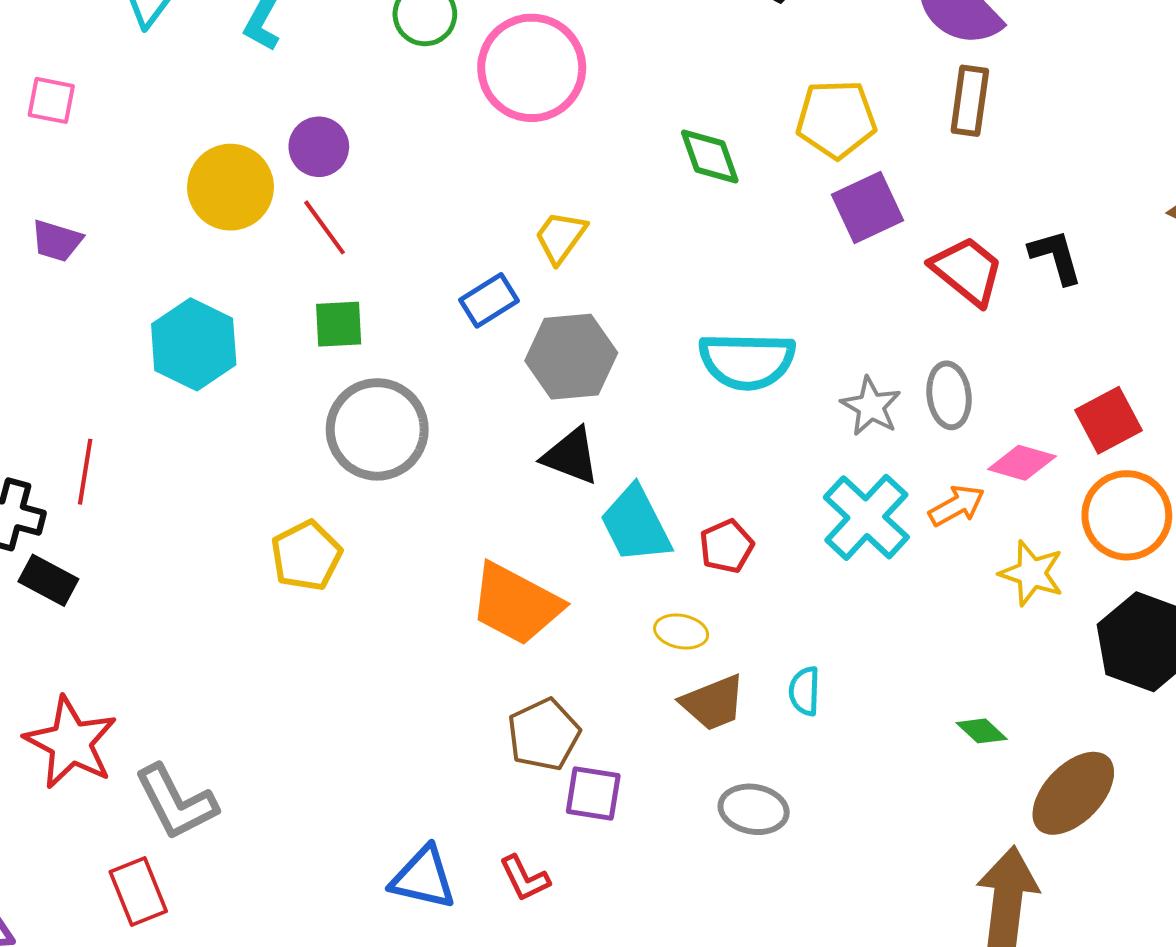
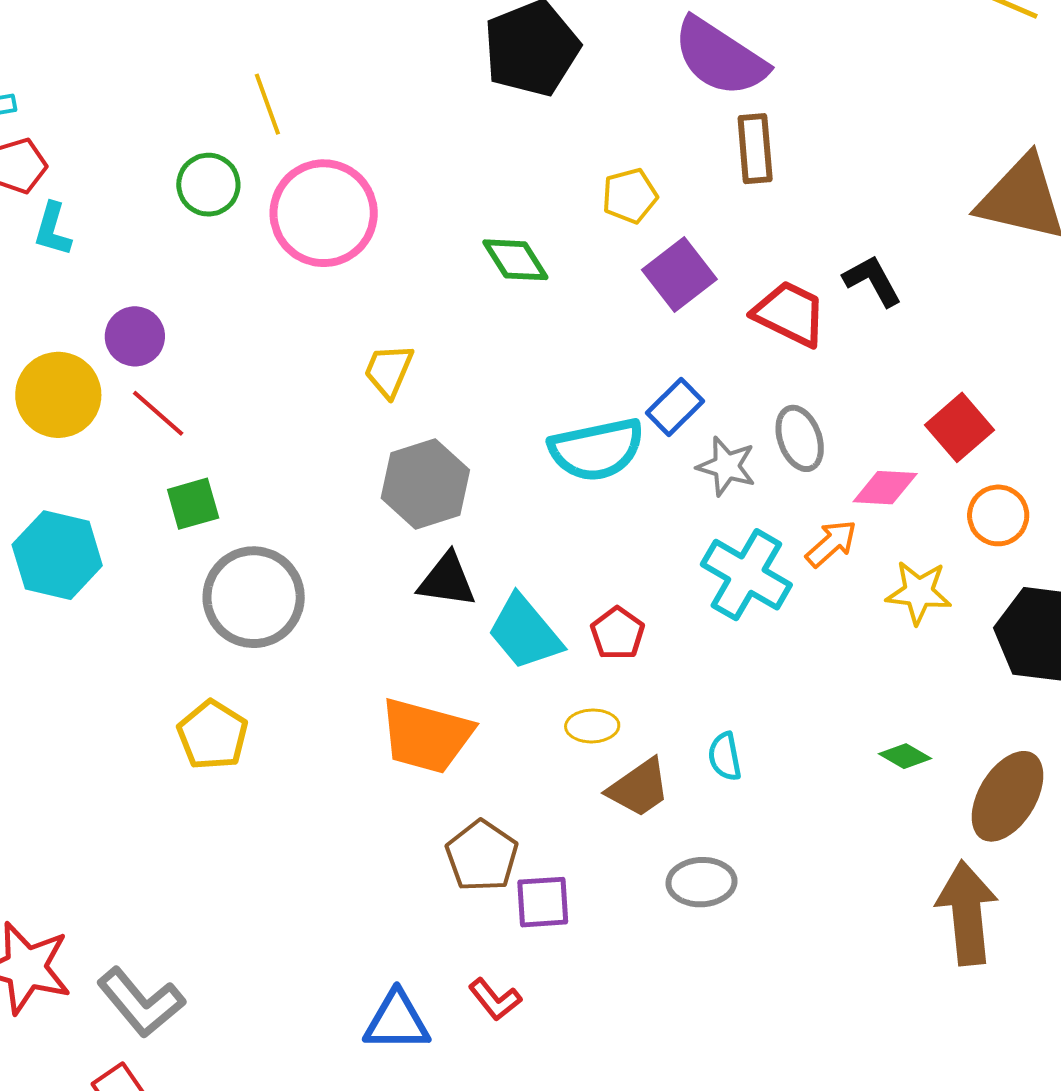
yellow pentagon: (836, 119) -> (630, 196), size x0.7
blue rectangle: (489, 300) -> (675, 407), moved
orange circle: (1127, 515) -> (998, 515), size x0.7

